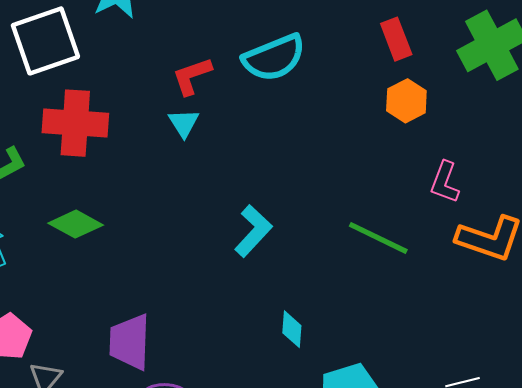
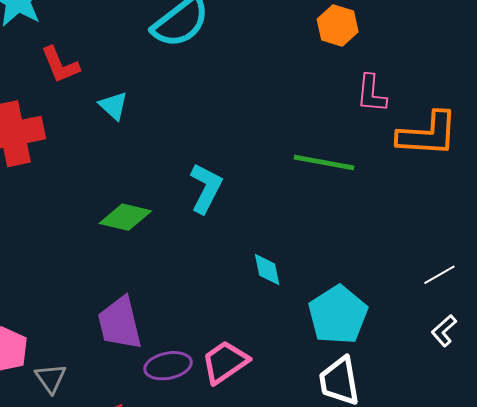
red L-shape: (192, 76) -> (60, 65), moved, turned -78
orange hexagon: (406, 101) -> (338, 26), moved
green diamond: (76, 224) -> (125, 217), moved

